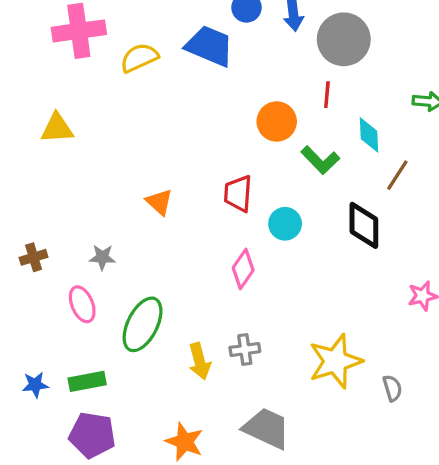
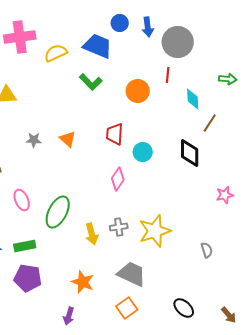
green L-shape: (320, 160) -> (91, 82), moved
gray star: (102, 257) -> (34, 140), moved
yellow star: (335, 361) -> (155, 231), moved

